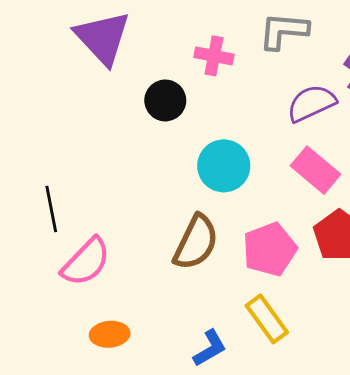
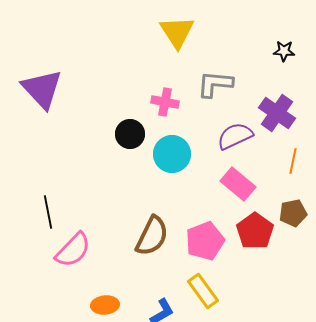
purple triangle: (103, 38) -> (42, 89), moved
cyan circle: (224, 166) -> (172, 154), moved
orange ellipse: (110, 334) -> (105, 305), moved

